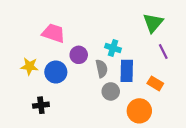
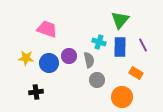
green triangle: (153, 23) -> (120, 20), moved
purple circle: (79, 55) -> (69, 56), moved
blue rectangle: (127, 71) -> (120, 47), moved

